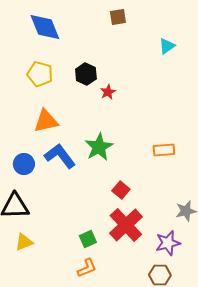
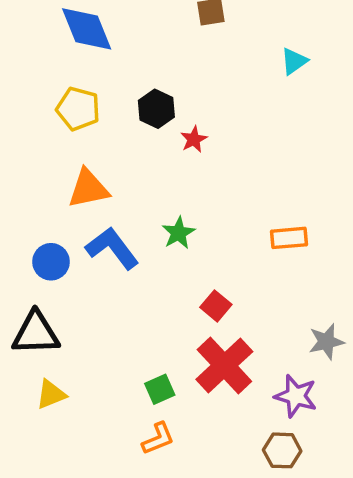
green star: (99, 147) -> (178, 233), size x0.7
purple star: (168, 243) -> (296, 396), turned 30

